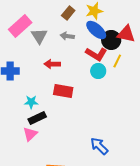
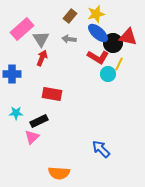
red arrow: (52, 64) -> (42, 58), moved, turned 112
cyan circle: (98, 71) -> (108, 74), moved
red rectangle: (63, 91) -> (52, 94), moved
cyan star: (31, 102) -> (16, 113), moved

